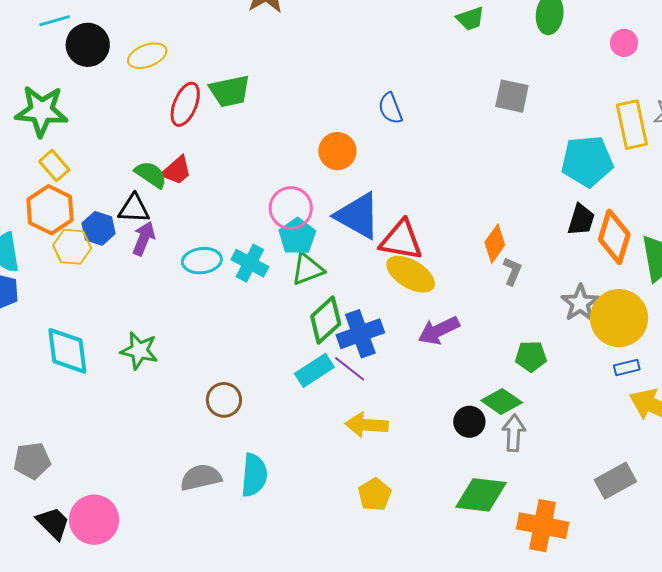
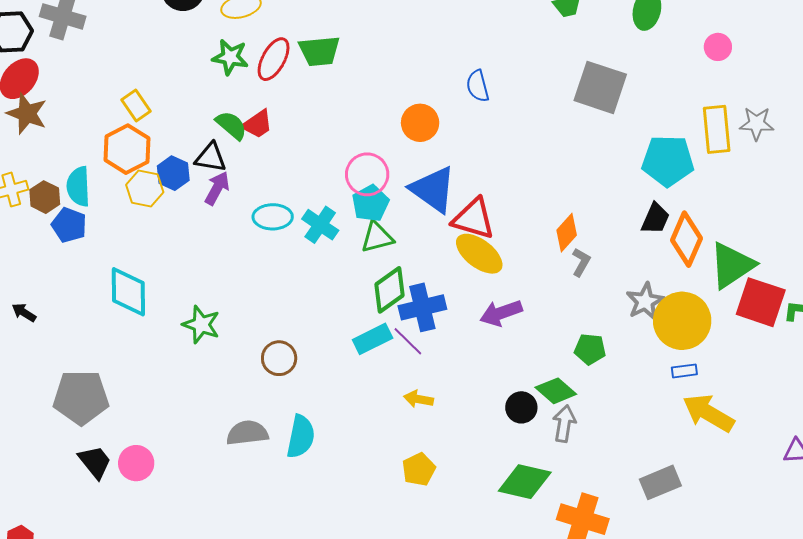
gray square: (512, 96) -> (600, 87), size x1.5
green star: (41, 111) -> (230, 57), moved, size x0.7
green star: (139, 351) -> (201, 325), moved
yellow arrow: (367, 425) -> (419, 399), size x0.7
gray pentagon: (32, 461) -> (81, 397), size x1.5
pink circle: (94, 520) -> (136, 463), size x0.7

